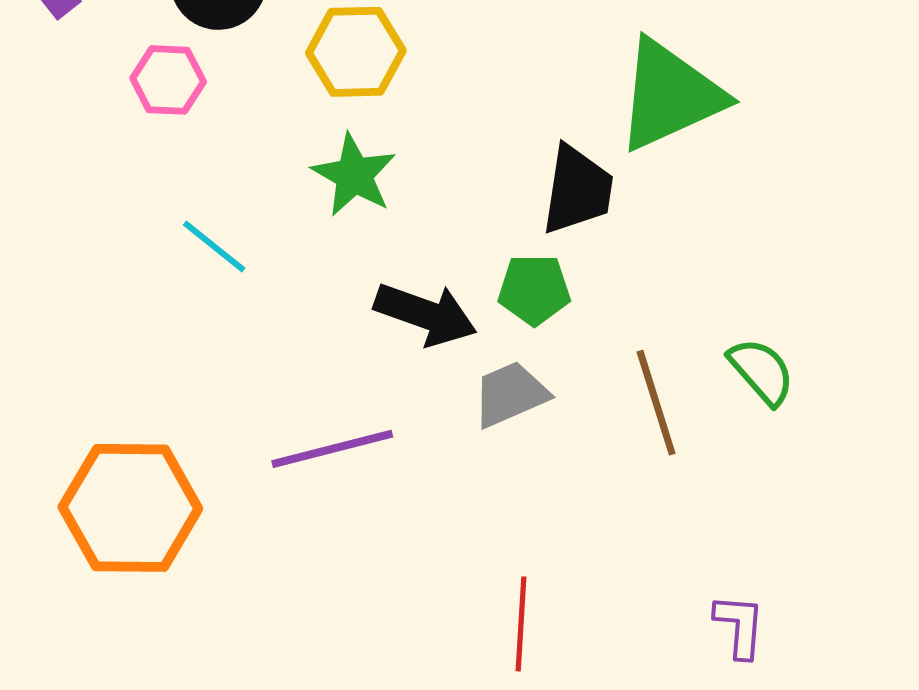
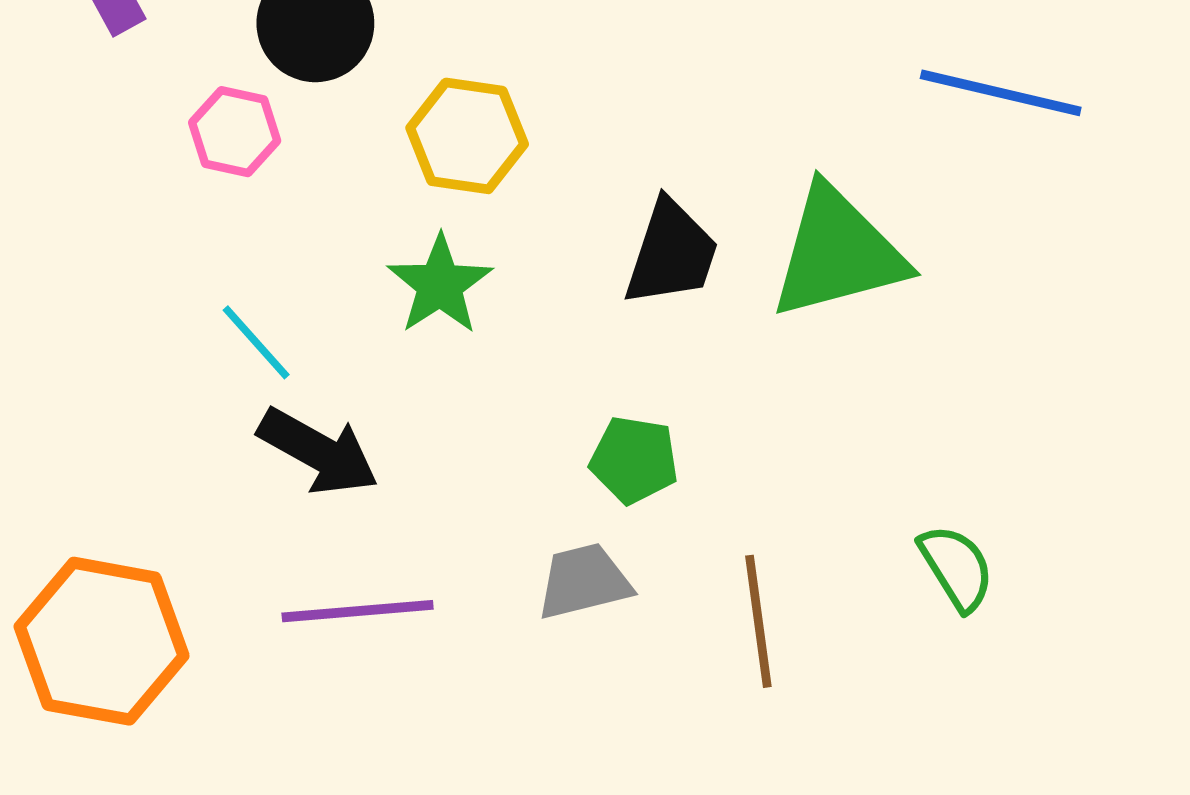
black trapezoid: (577, 190) -> (671, 253), moved
black arrow: (425, 314) -> (318, 451), moved
green semicircle: (761, 371) -> (956, 568), moved

